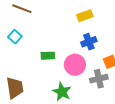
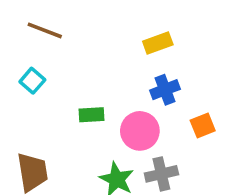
gray cross: (99, 79) -> (161, 174), moved

